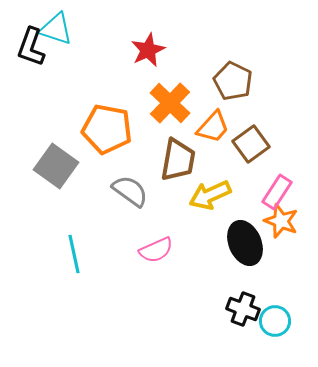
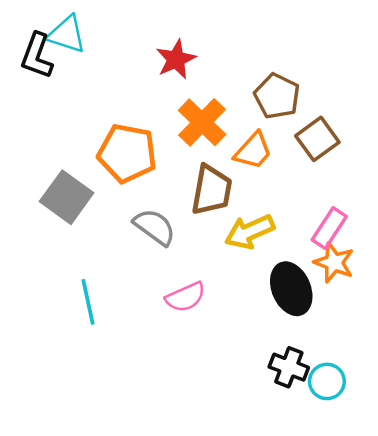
brown square: (251, 144) -> (317, 139), moved

